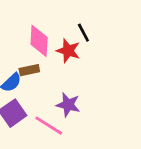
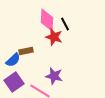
pink diamond: (39, 41) -> (47, 20), moved

